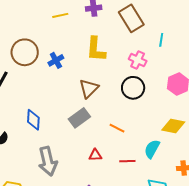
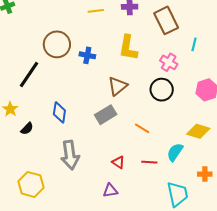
blue cross: (56, 60) -> (87, 55), turned 35
red triangle: (95, 155) -> (118, 162), moved, turned 32

